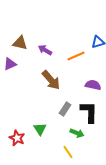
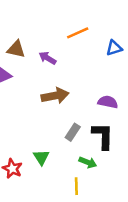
orange line: (76, 56) -> (78, 33), moved
brown arrow: (51, 80) -> (55, 96), turned -60
yellow line: (68, 152) -> (76, 186), turned 32

